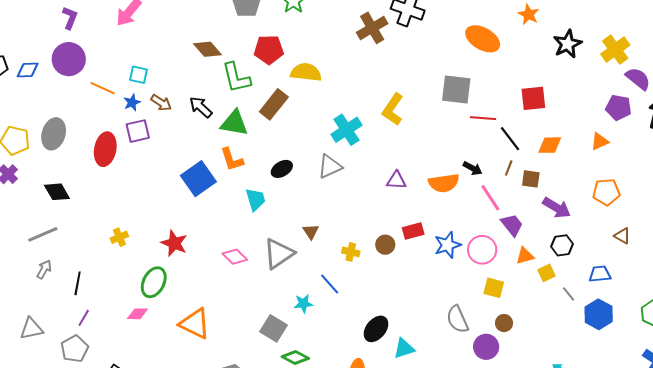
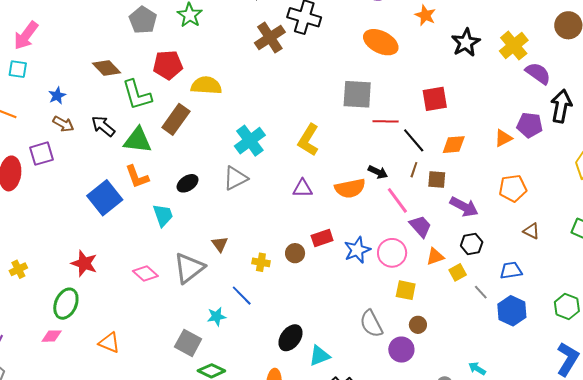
cyan square: (139, 75) -> (18, 69), moved
blue star: (132, 102) -> (57, 96), moved
purple pentagon: (619, 108) -> (530, 125), moved
yellow L-shape: (393, 109) -> (308, 140), moved
yellow cross: (119, 237) -> (18, 269), moved
orange triangle: (195, 324) -> (109, 343), size x0.7

